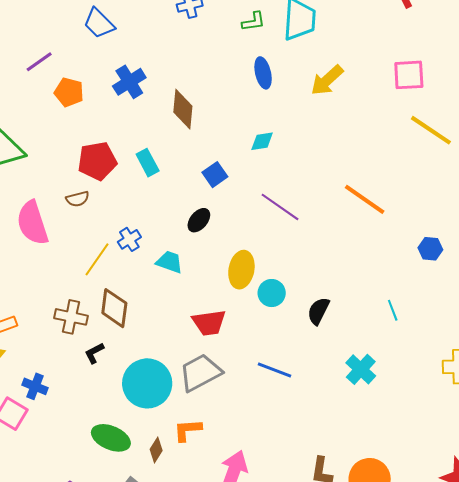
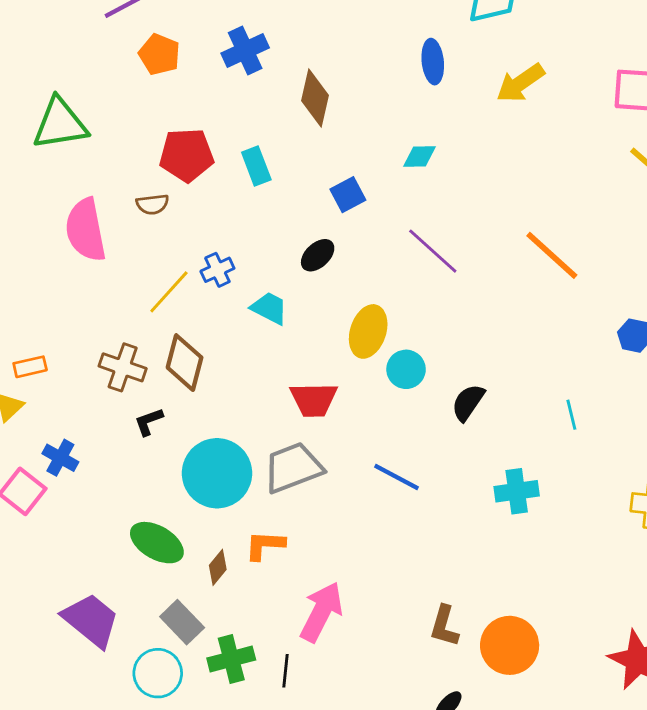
cyan cross: (361, 369) -> (517, 491), turned 32

